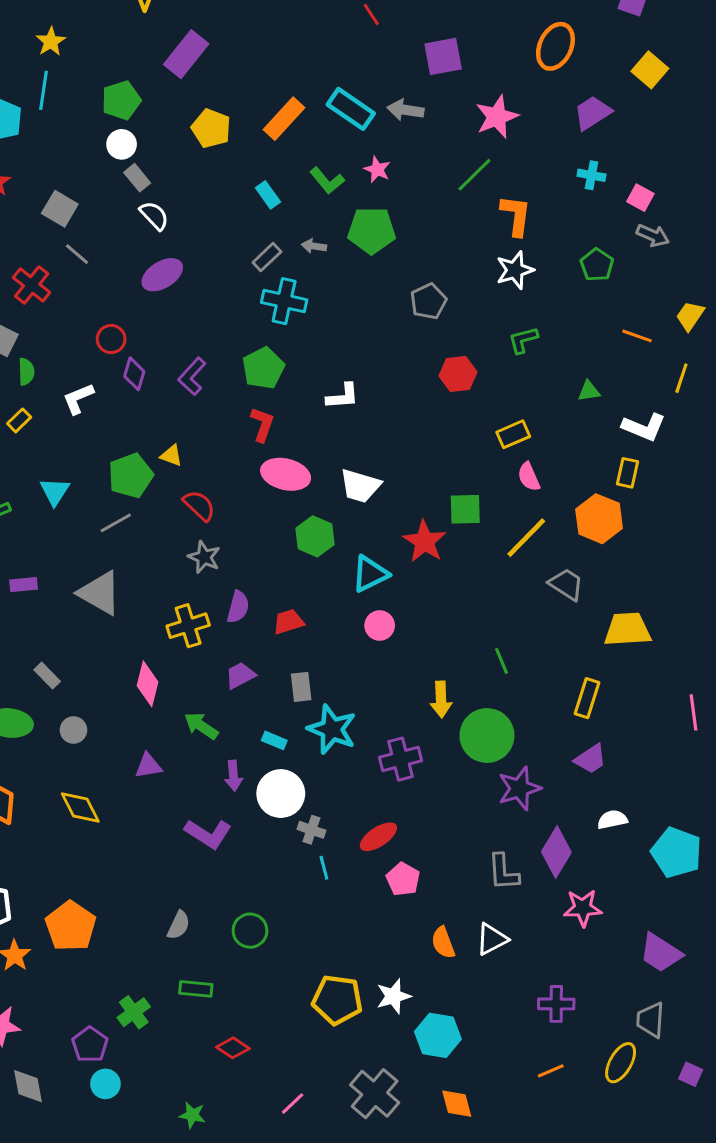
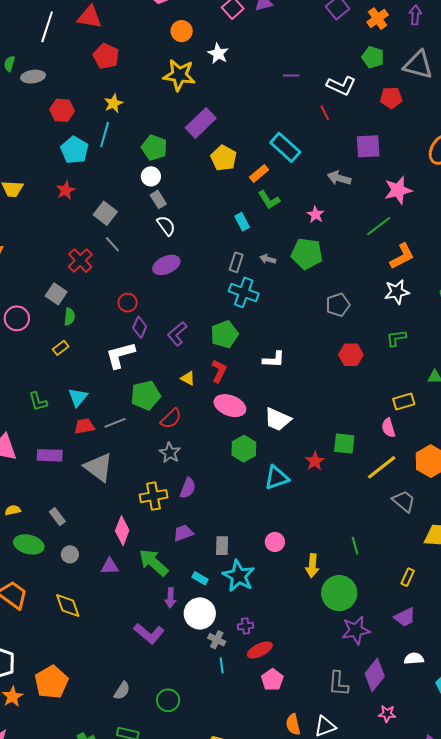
green pentagon: (121, 100) -> (154, 148), turned 30
cyan rectangle: (351, 109) -> (285, 147), moved
orange rectangle: (284, 119) -> (259, 173), size x0.7
yellow pentagon: (211, 128) -> (224, 158), moved
green L-shape: (327, 181) -> (269, 200), moved
orange L-shape: (516, 215) -> (402, 256), turned 48
gray rectangle: (267, 257) -> (236, 262), turned -36
white L-shape: (78, 399) -> (120, 355), moved, size x1.4
yellow rectangle: (513, 434) -> (404, 401), moved
yellow triangle: (171, 456) -> (188, 378), moved
green pentagon: (131, 476) -> (146, 395), moved
red semicircle: (199, 505) -> (171, 419), turned 85
red star: (424, 541) -> (315, 461), size x0.7
purple rectangle: (24, 585) -> (50, 455), size x1.4
red trapezoid: (288, 622) -> (84, 426), moved
pink circle: (380, 625) -> (275, 542), moved
yellow rectangle: (587, 698) -> (408, 577), size x0.7
green arrow: (201, 726) -> (154, 563), size x1.4
purple cross: (401, 759) -> (246, 626), moved, size x0.6
purple triangle: (148, 766) -> (110, 566), moved
pink star: (583, 908) -> (387, 714), size x0.7

